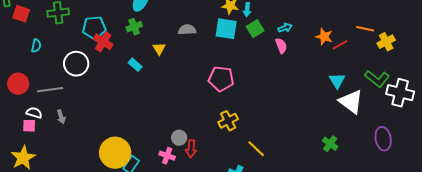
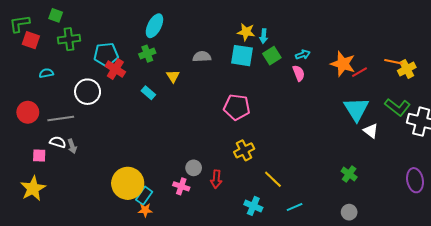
orange line: (365, 29) -> (393, 62), moved
orange star: (324, 37) -> (343, 64), size x1.4
cyan semicircle: (36, 46) -> (46, 73), turned -112
cyan triangle: (337, 81) -> (356, 109), size x1.5
white triangle: (351, 102) -> (371, 131), size x0.6
white semicircle: (34, 113) -> (58, 142), moved
purple ellipse: (383, 139) -> (415, 180), moved
red arrow: (191, 149) -> (216, 179), moved

